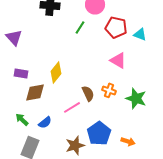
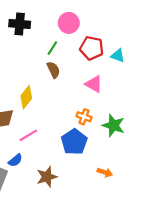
brown semicircle: (88, 93) -> (53, 70), moved
pink line: (72, 107) -> (28, 135), moved
blue semicircle: (45, 122) -> (15, 160), moved
blue pentagon: (99, 133) -> (74, 142), moved

